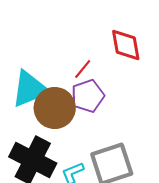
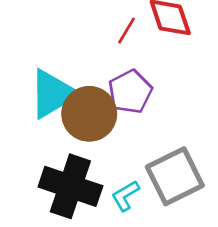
red line: (83, 69) -> (127, 31), moved

